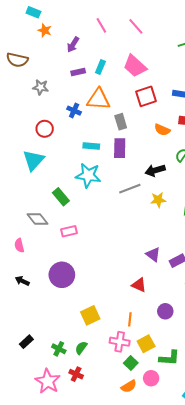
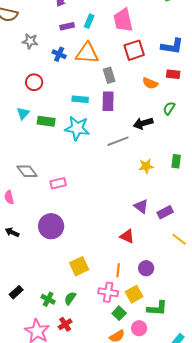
pink trapezoid: (135, 66) -> (123, 20), turned 35
blue cross: (74, 111) -> (59, 54), moved
cyan triangle: (33, 160) -> (23, 113), size x0.6
green rectangle: (61, 197) -> (46, 121), moved, turned -42
yellow star: (158, 200) -> (146, 166), moved
purple circle: (165, 311) -> (146, 268), moved
red cross: (76, 374) -> (65, 324), turned 32

